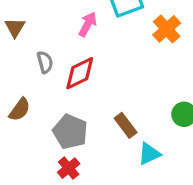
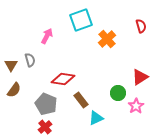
pink arrow: (88, 24) -> (47, 36), moved
brown triangle: (15, 27) -> (11, 65), moved
red diamond: (80, 73) -> (63, 79), moved, turned 35

